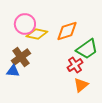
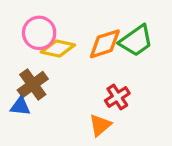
green trapezoid: (87, 49) -> (136, 41), moved
orange triangle: (81, 85) -> (100, 125), moved

